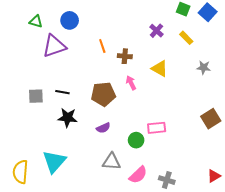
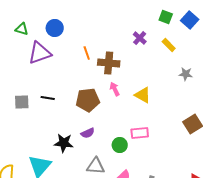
brown cross: (125, 56) -> (109, 63), size x1.5
yellow triangle: (160, 68) -> (143, 95), moved
black star: (68, 118) -> (64, 143), moved

